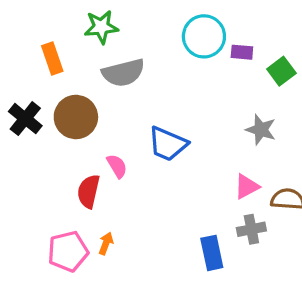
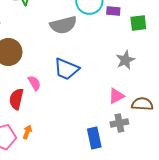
green square: (281, 71) -> (138, 23), turned 30
gray semicircle: (123, 73) -> (63, 25), moved
gray star: (261, 130) -> (125, 60), turned 30

